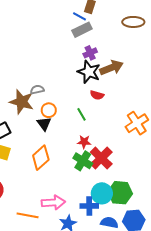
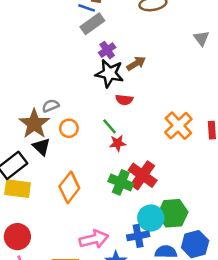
brown arrow: (111, 68) -> (136, 64), size x0.7
brown star: (22, 102) -> (34, 124), turned 30
black triangle: (44, 124) -> (41, 147), moved
red star: (84, 142) -> (118, 143), moved

